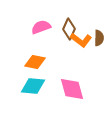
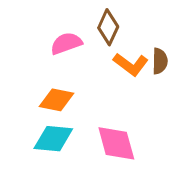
brown diamond: (69, 29) -> (108, 27), moved

